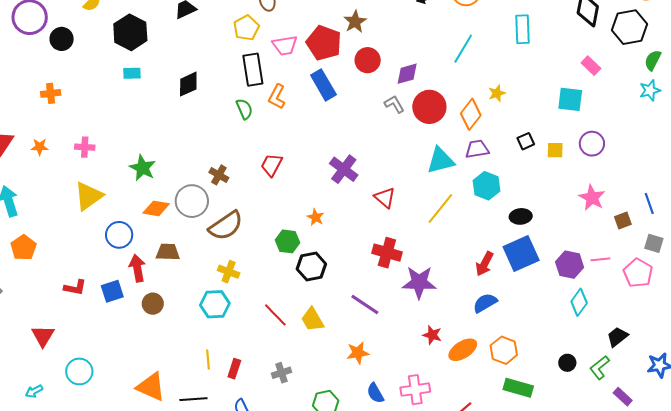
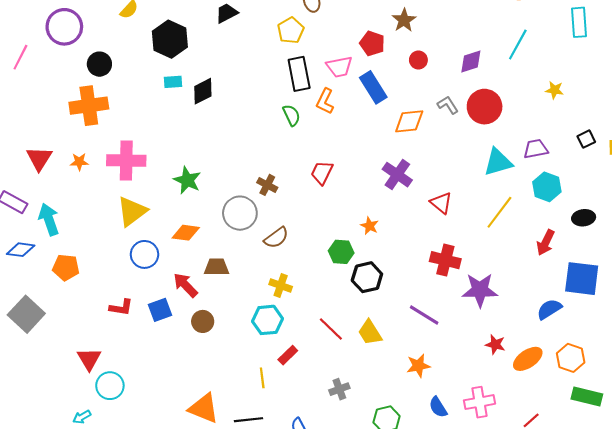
black circle: (62, 39) -> (99, 64), moved
red pentagon: (324, 43) -> (372, 43), size x0.7
pink trapezoid: (285, 45) -> (339, 67), moved
red circle: (368, 60) -> (418, 60), size x0.7
purple diamond: (407, 74) -> (471, 61), moved
black diamond: (188, 84) -> (203, 91), moved
orange cross: (51, 93) -> (89, 106), size x1.8
yellow star: (497, 93) -> (555, 90), turned 30
orange diamond: (471, 114) -> (409, 121), moved, turned 48
pink cross: (85, 147) -> (126, 161), size x1.8
orange diamond: (156, 208) -> (186, 233), moved
brown semicircle: (226, 226) -> (276, 238), size x0.7
blue circle: (119, 235) -> (144, 254), moved
orange pentagon: (24, 248) -> (66, 267), turned -30
blue square: (521, 253) -> (582, 279), moved, turned 33
red arrow: (484, 264) -> (546, 242), moved
red arrow: (137, 268) -> (185, 285), turned -32
red rectangle: (234, 369) -> (288, 355), moved, turned 30
cyan circle: (79, 371) -> (110, 386), moved

